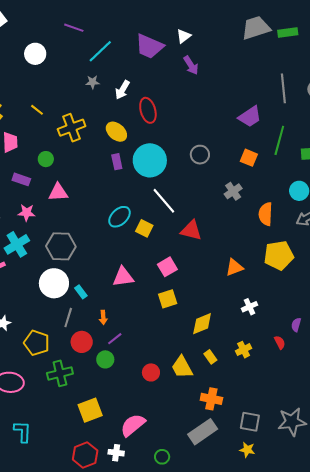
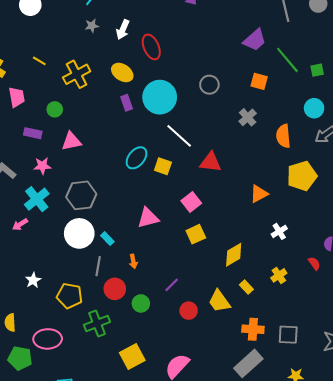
green line: (279, 140) -> (287, 60), turned -48
purple line: (115, 339) -> (172, 285), moved
gray square: (250, 422) -> (288, 335), moved

